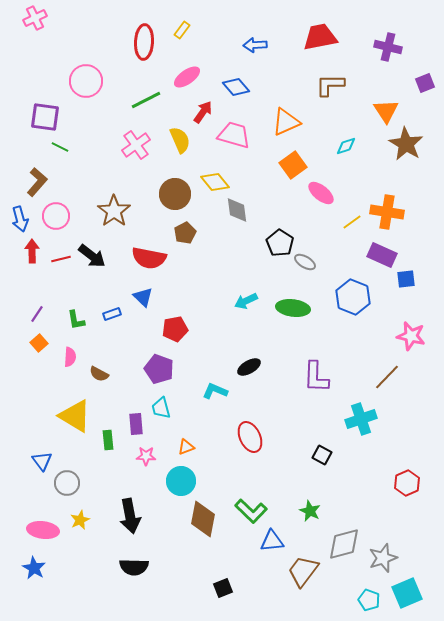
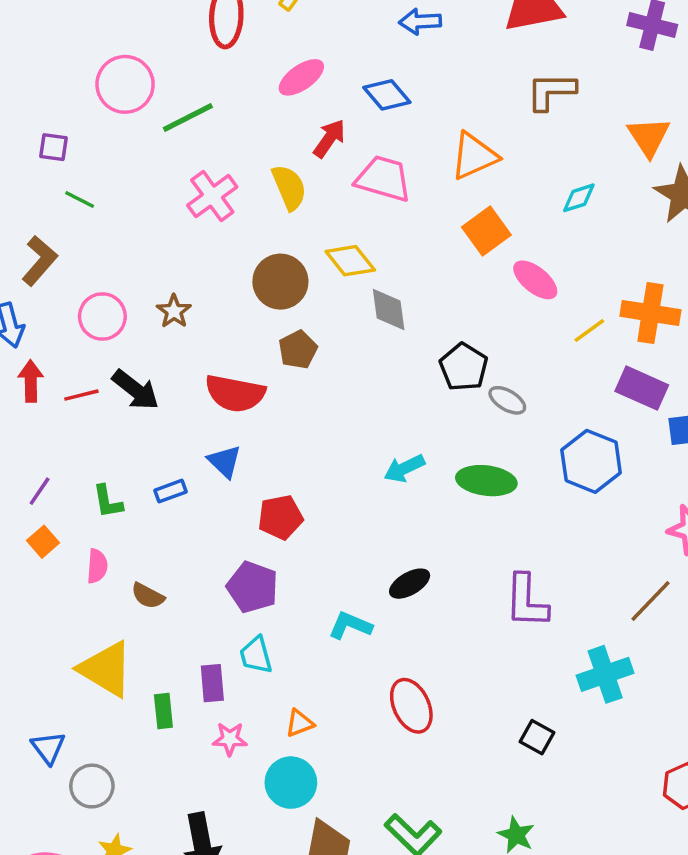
green line: (146, 100) -> (188, 118), moved
purple square: (45, 117) -> (53, 147), size x0.6
brown star: (114, 211) -> (174, 311), size x0.6
pink circle: (56, 216) -> (102, 317), moved

